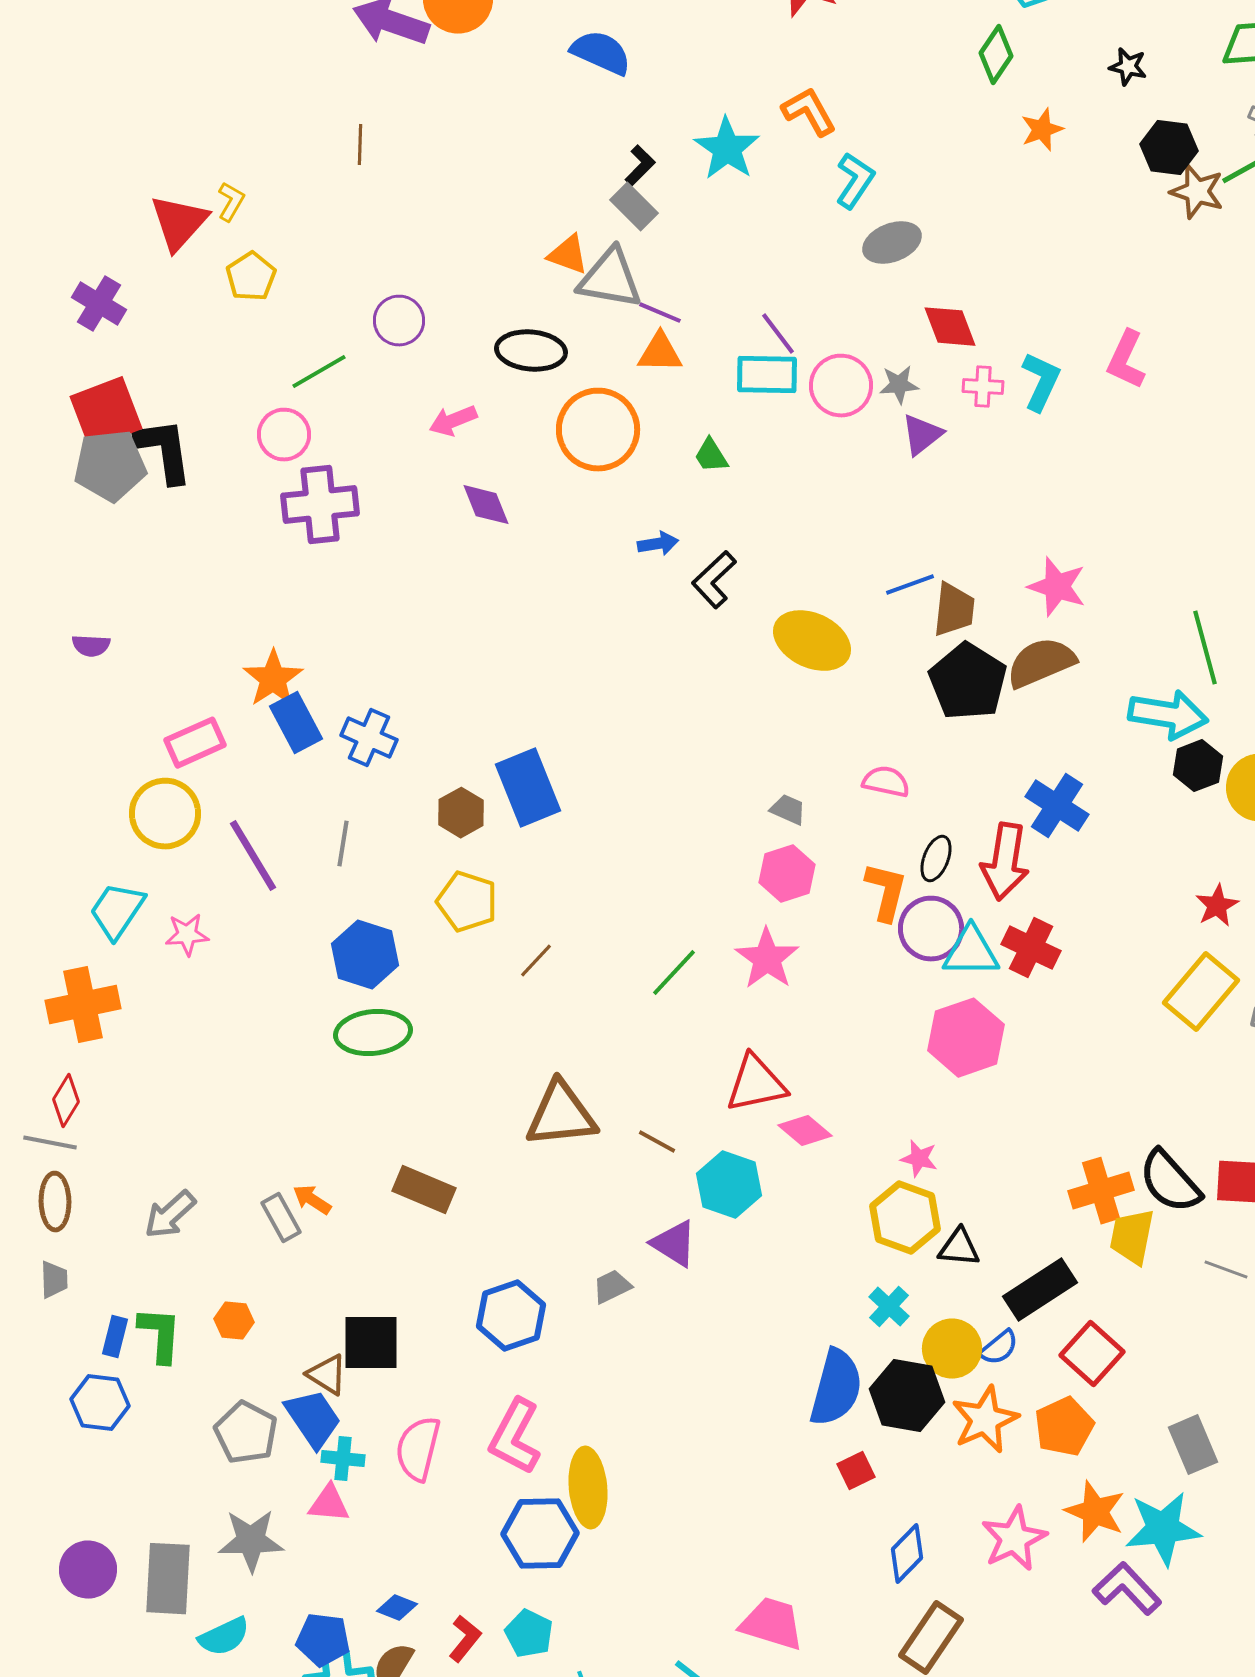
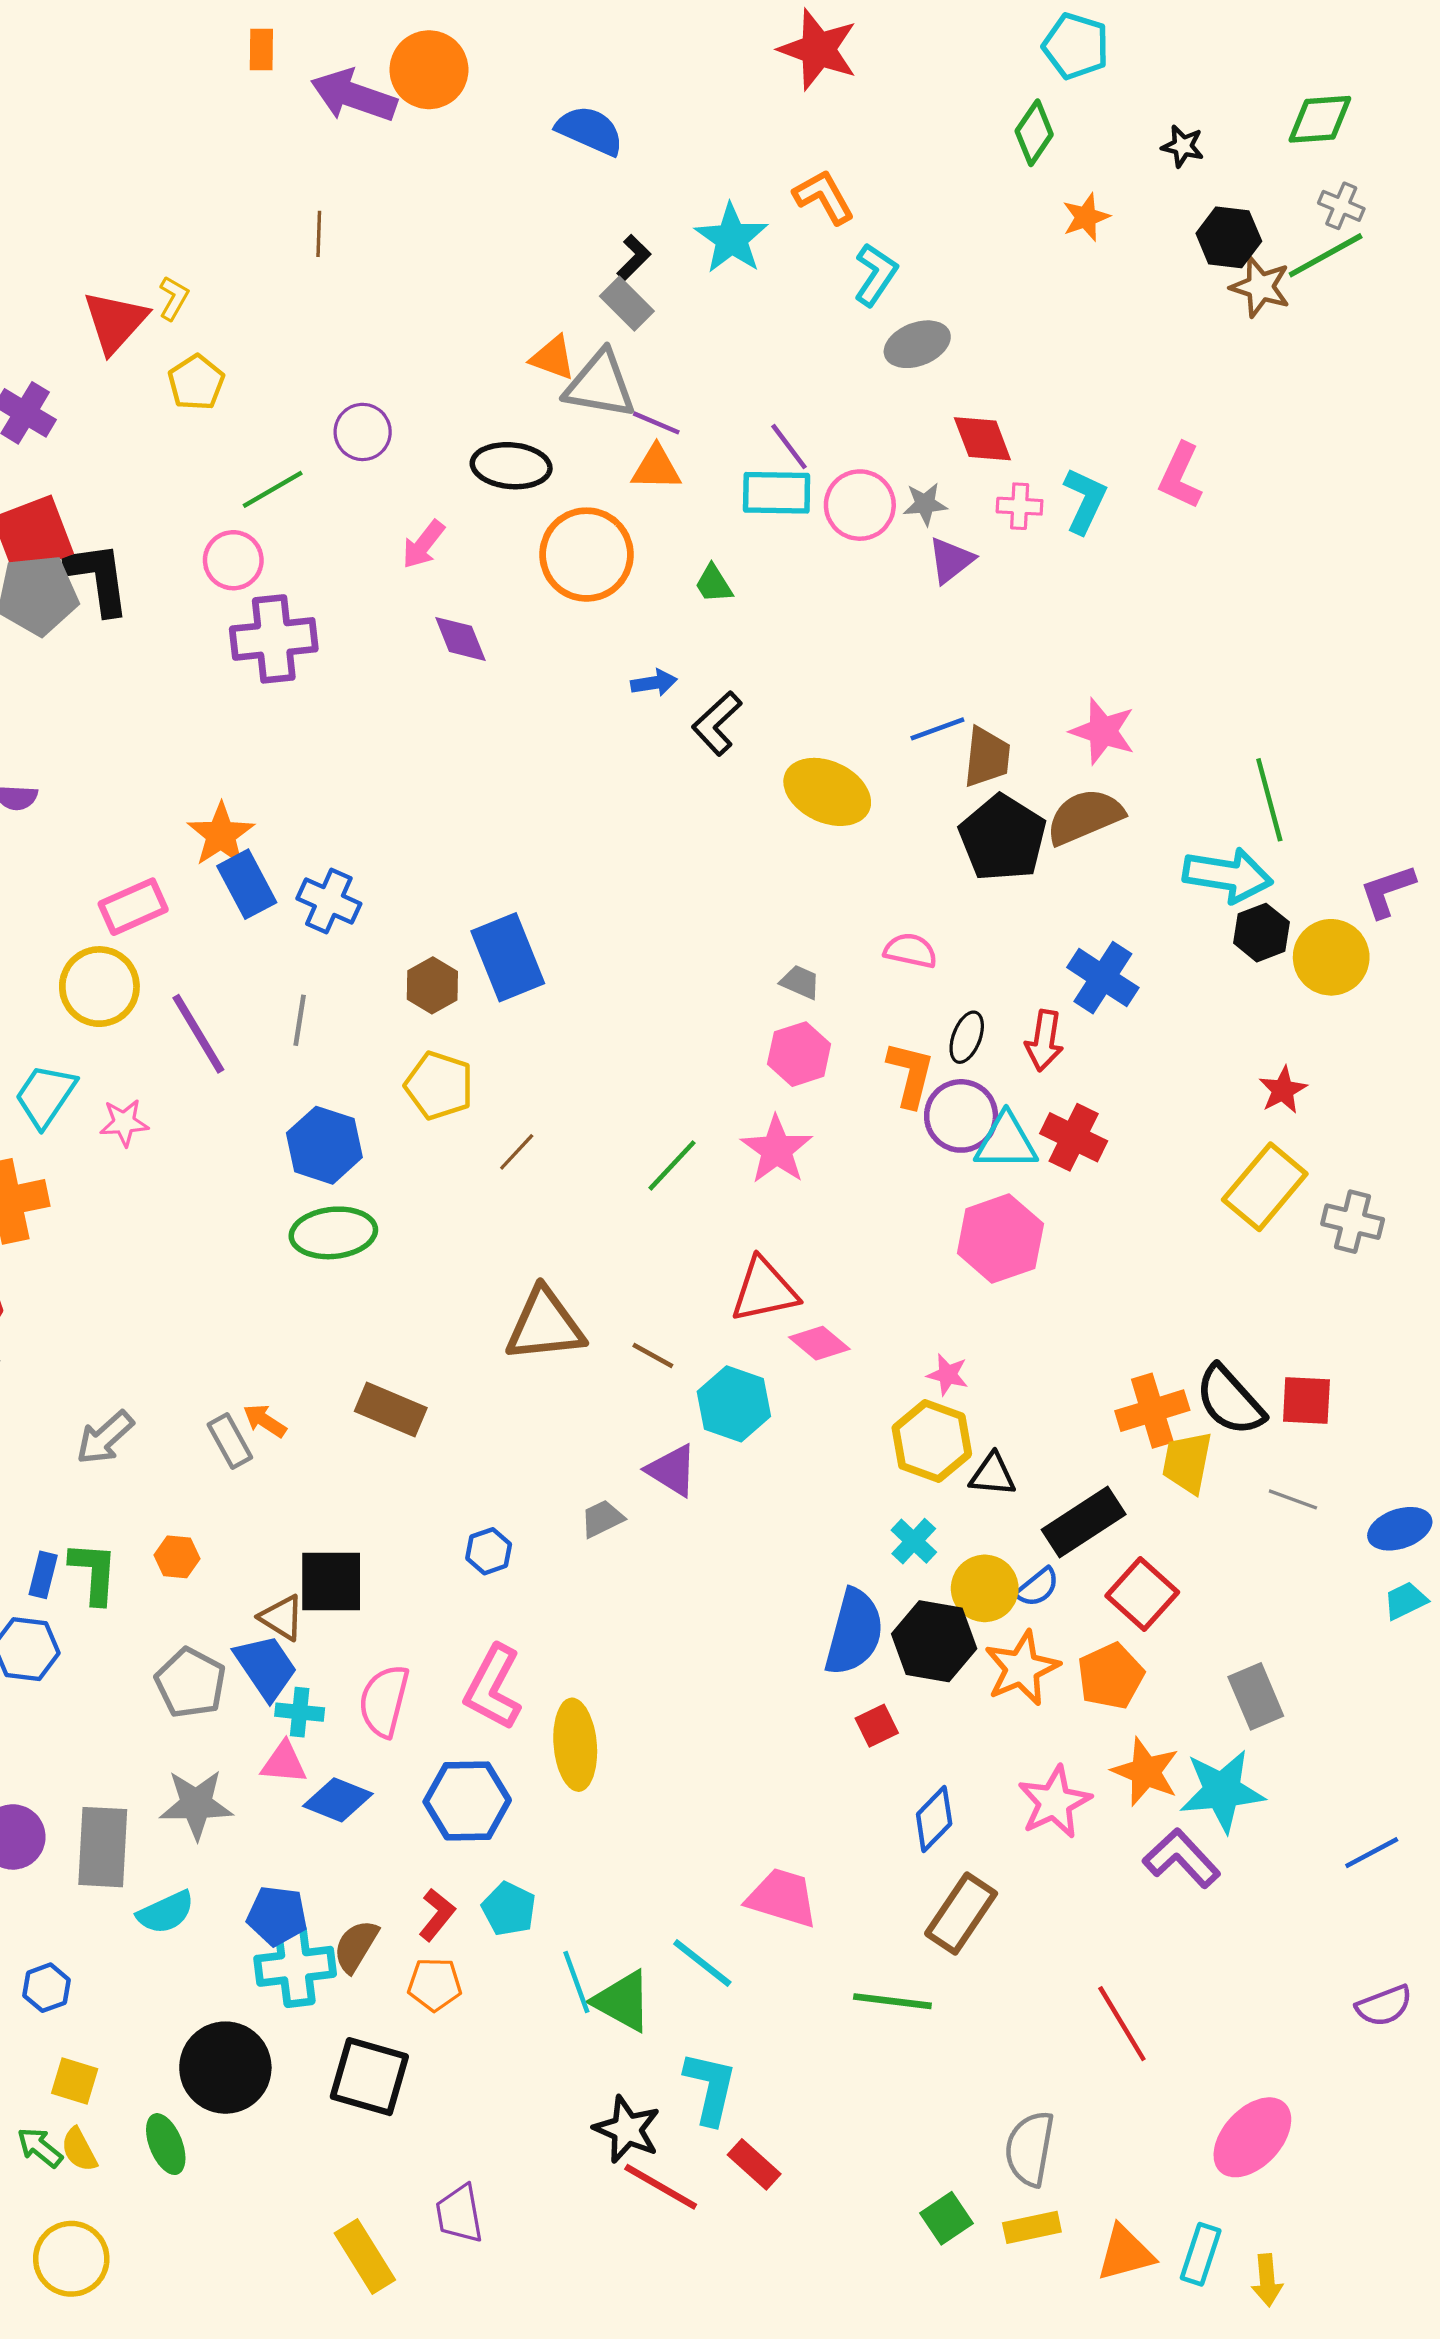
pink arrow: (453, 421) -> (423, 544), turned -30
red arrow: (1005, 862) -> (1044, 1041), size x0.7
blue hexagon: (511, 1316) -> (489, 1551), size x0.6
blue hexagon: (540, 1534) -> (467, 1801), moved
blue diamond: (397, 1608) -> (338, 1800), moved, size x1.5

